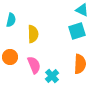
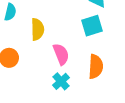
pink semicircle: (34, 65) -> (61, 54), moved

